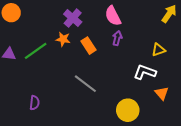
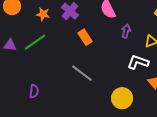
purple arrow: (117, 38) -> (126, 31), moved
orange star: (63, 39) -> (43, 14), moved

